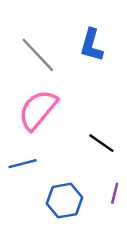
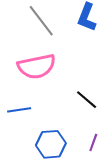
pink semicircle: (38, 110) -> (37, 66), turned -147

